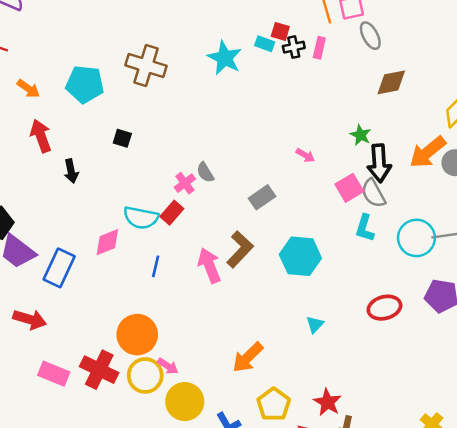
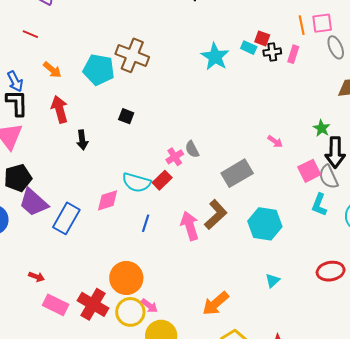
brown cross: (146, 66) -> (132, 55), moved
gray rectangle: (262, 197) -> (237, 173), size x1.4
red arrow: (30, 319) -> (37, 277), moved, size x0.6

